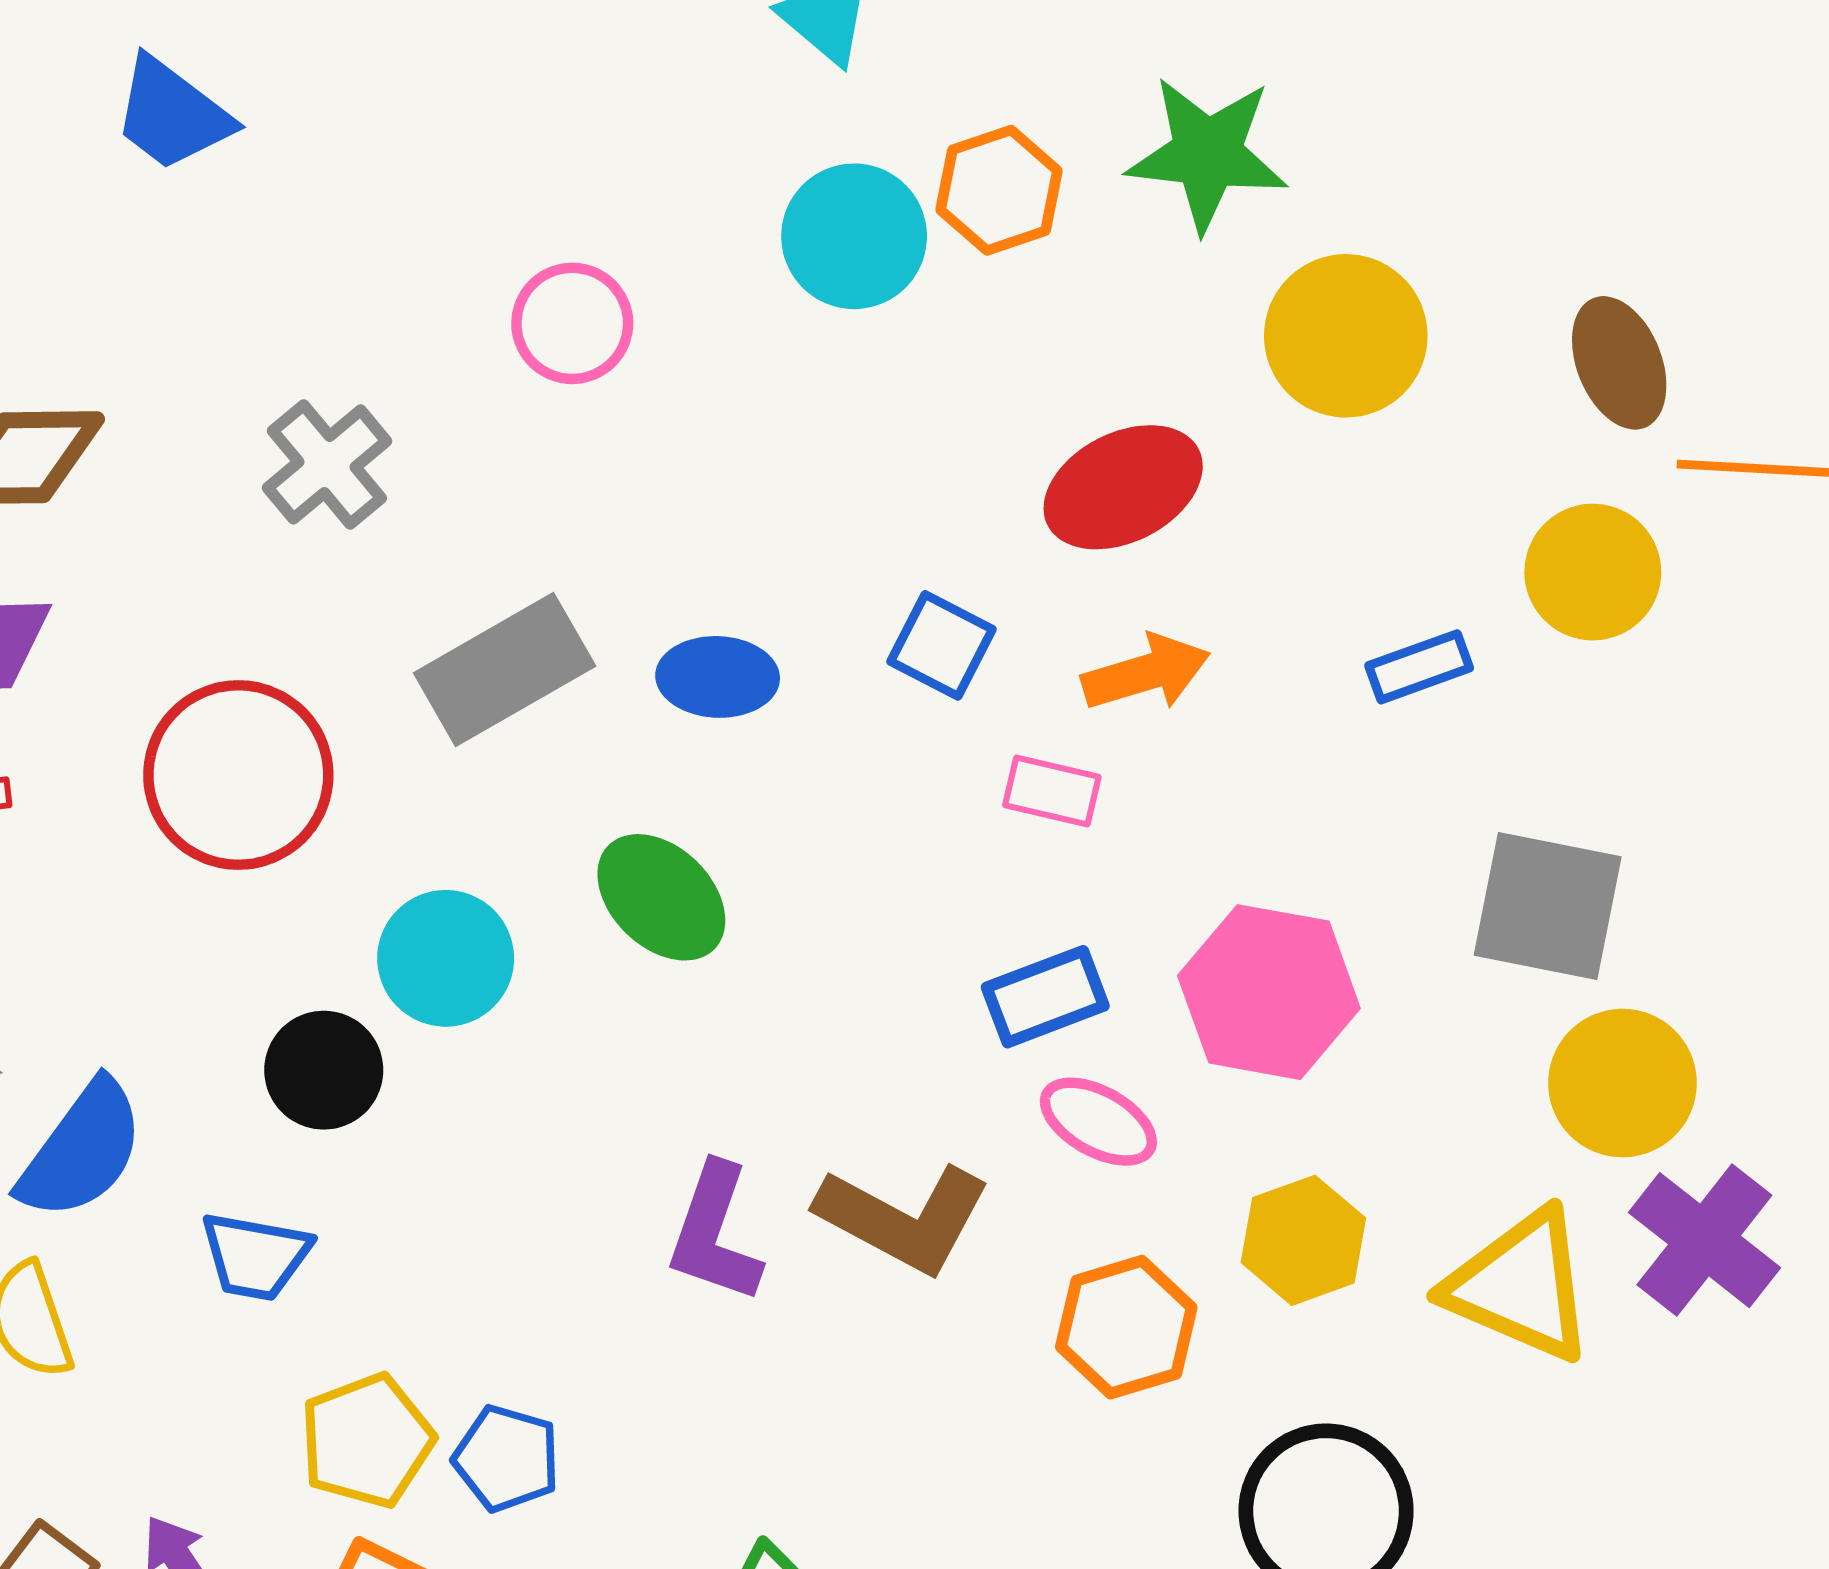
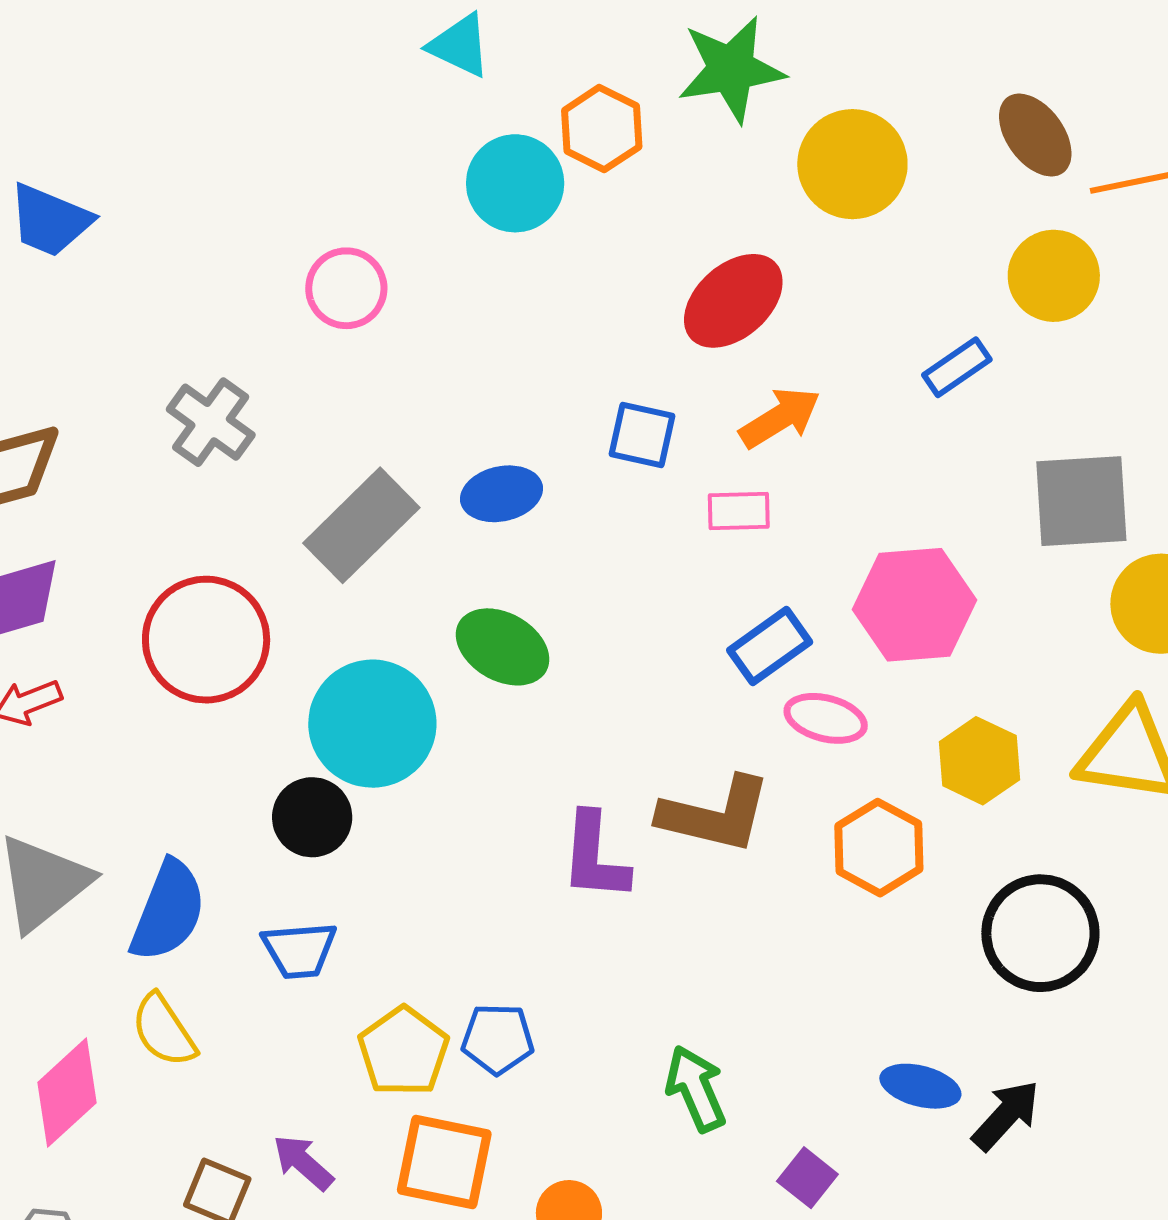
cyan circle: (446, 958) -> (372, 724), size x1.4

